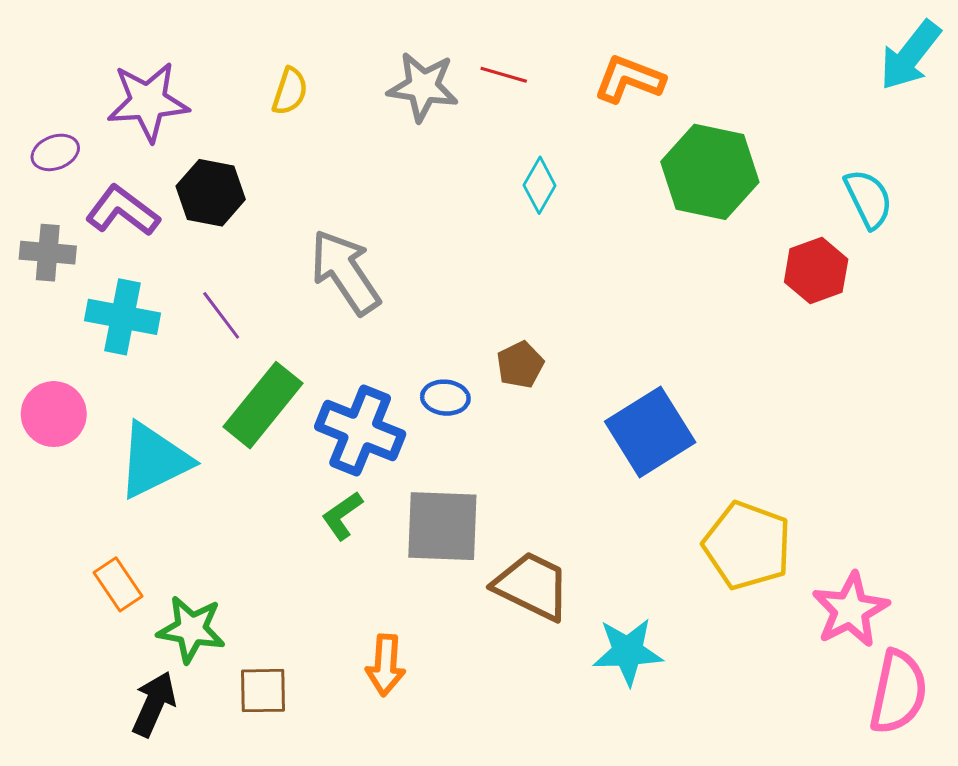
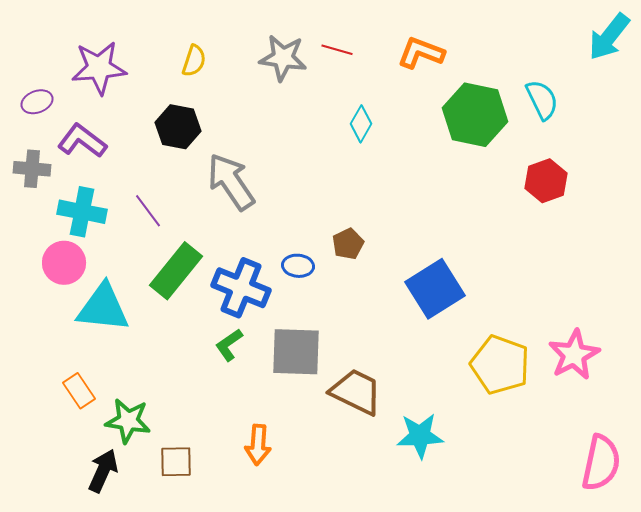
black hexagon: (211, 193) -> (178, 127), moved
cyan semicircle: (868, 199) -> (542, 100), moved
pink circle: (54, 414) -> (64, 263), moved
cyan triangle: (154, 460) -> (103, 308), turned 32
pink star: (850, 610) -> (574, 355), moved

